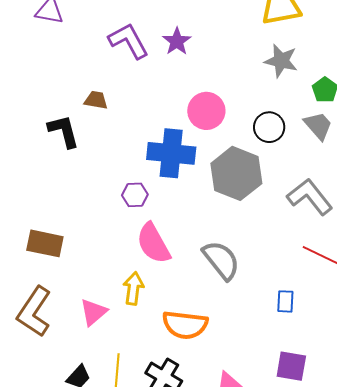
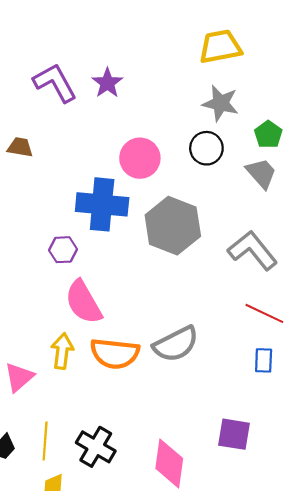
black circle: (269, 127) -> (206, 148), moved
gray semicircle: (221, 260) -> (176, 344), moved, turned 102
blue rectangle: (285, 301) -> (264, 360), moved
orange semicircle: (185, 325) -> (115, 353), moved

